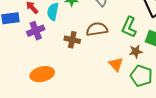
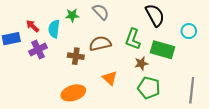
orange triangle: (116, 64) -> (110, 78), moved
orange ellipse: (42, 74) -> (73, 93), moved

